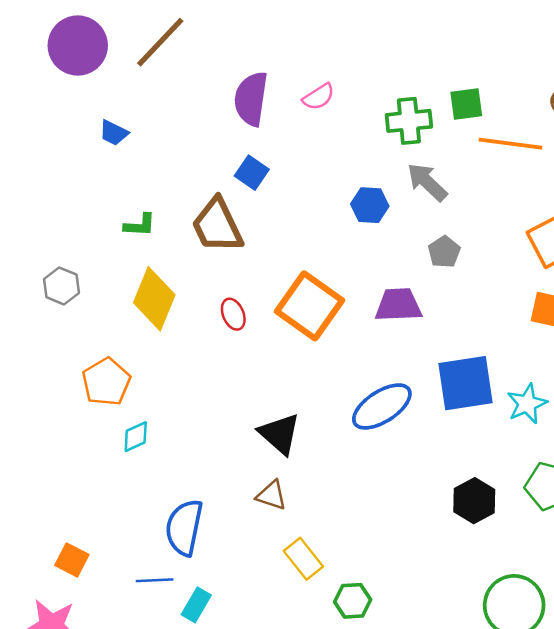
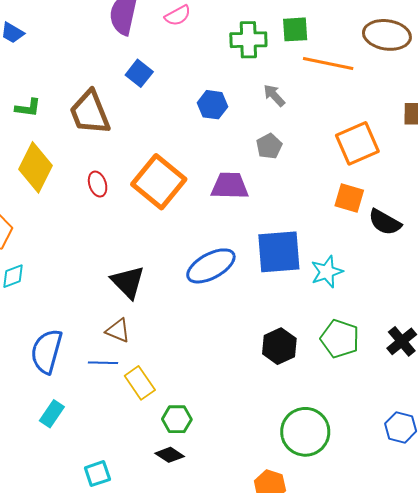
blue square: (252, 173) -> (139, 73), moved
gray arrow: (427, 182) -> (274, 95), moved, size x0.7
blue line: (155, 580) -> (103, 363), moved

